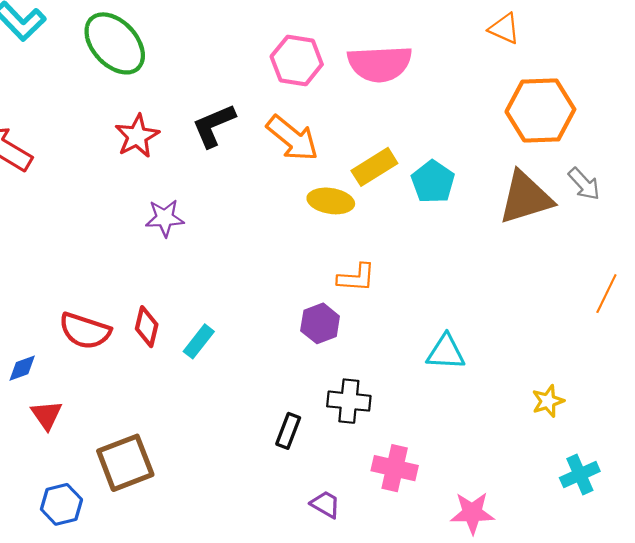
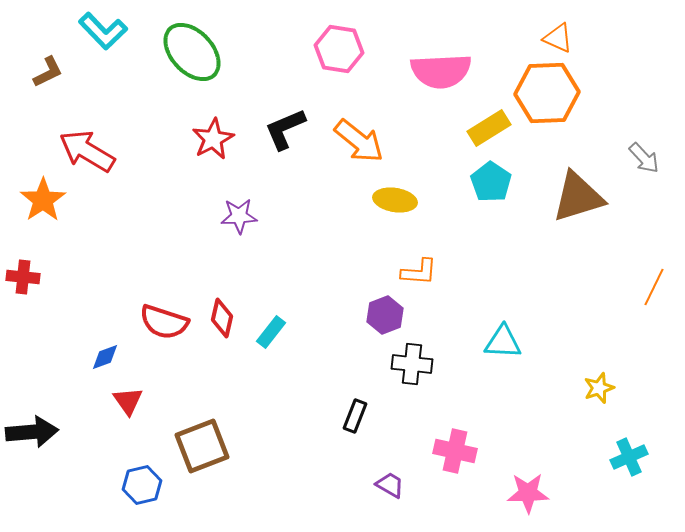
pink hexagon: (297, 60) -> (339, 49), moved
orange hexagon: (540, 111) -> (547, 93), moved
yellow rectangle: (374, 167) -> (489, 128), moved
gray arrow: (584, 184) -> (644, 158), moved
black cross: (349, 401) -> (412, 364), moved

